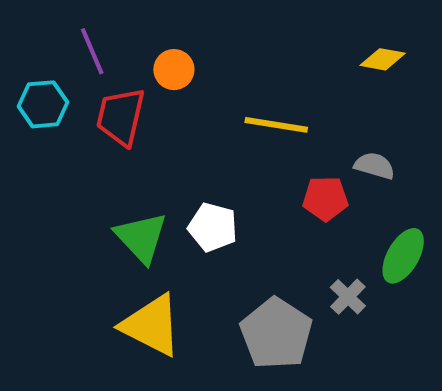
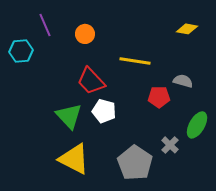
red trapezoid: (121, 117) -> (91, 81), moved, turned -56

